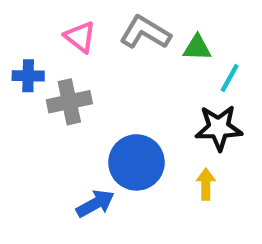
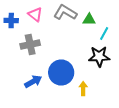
blue cross: (28, 76) -> (11, 20), moved
yellow arrow: (206, 184) -> (83, 88), moved
blue arrow: (95, 204) -> (33, 82), moved

